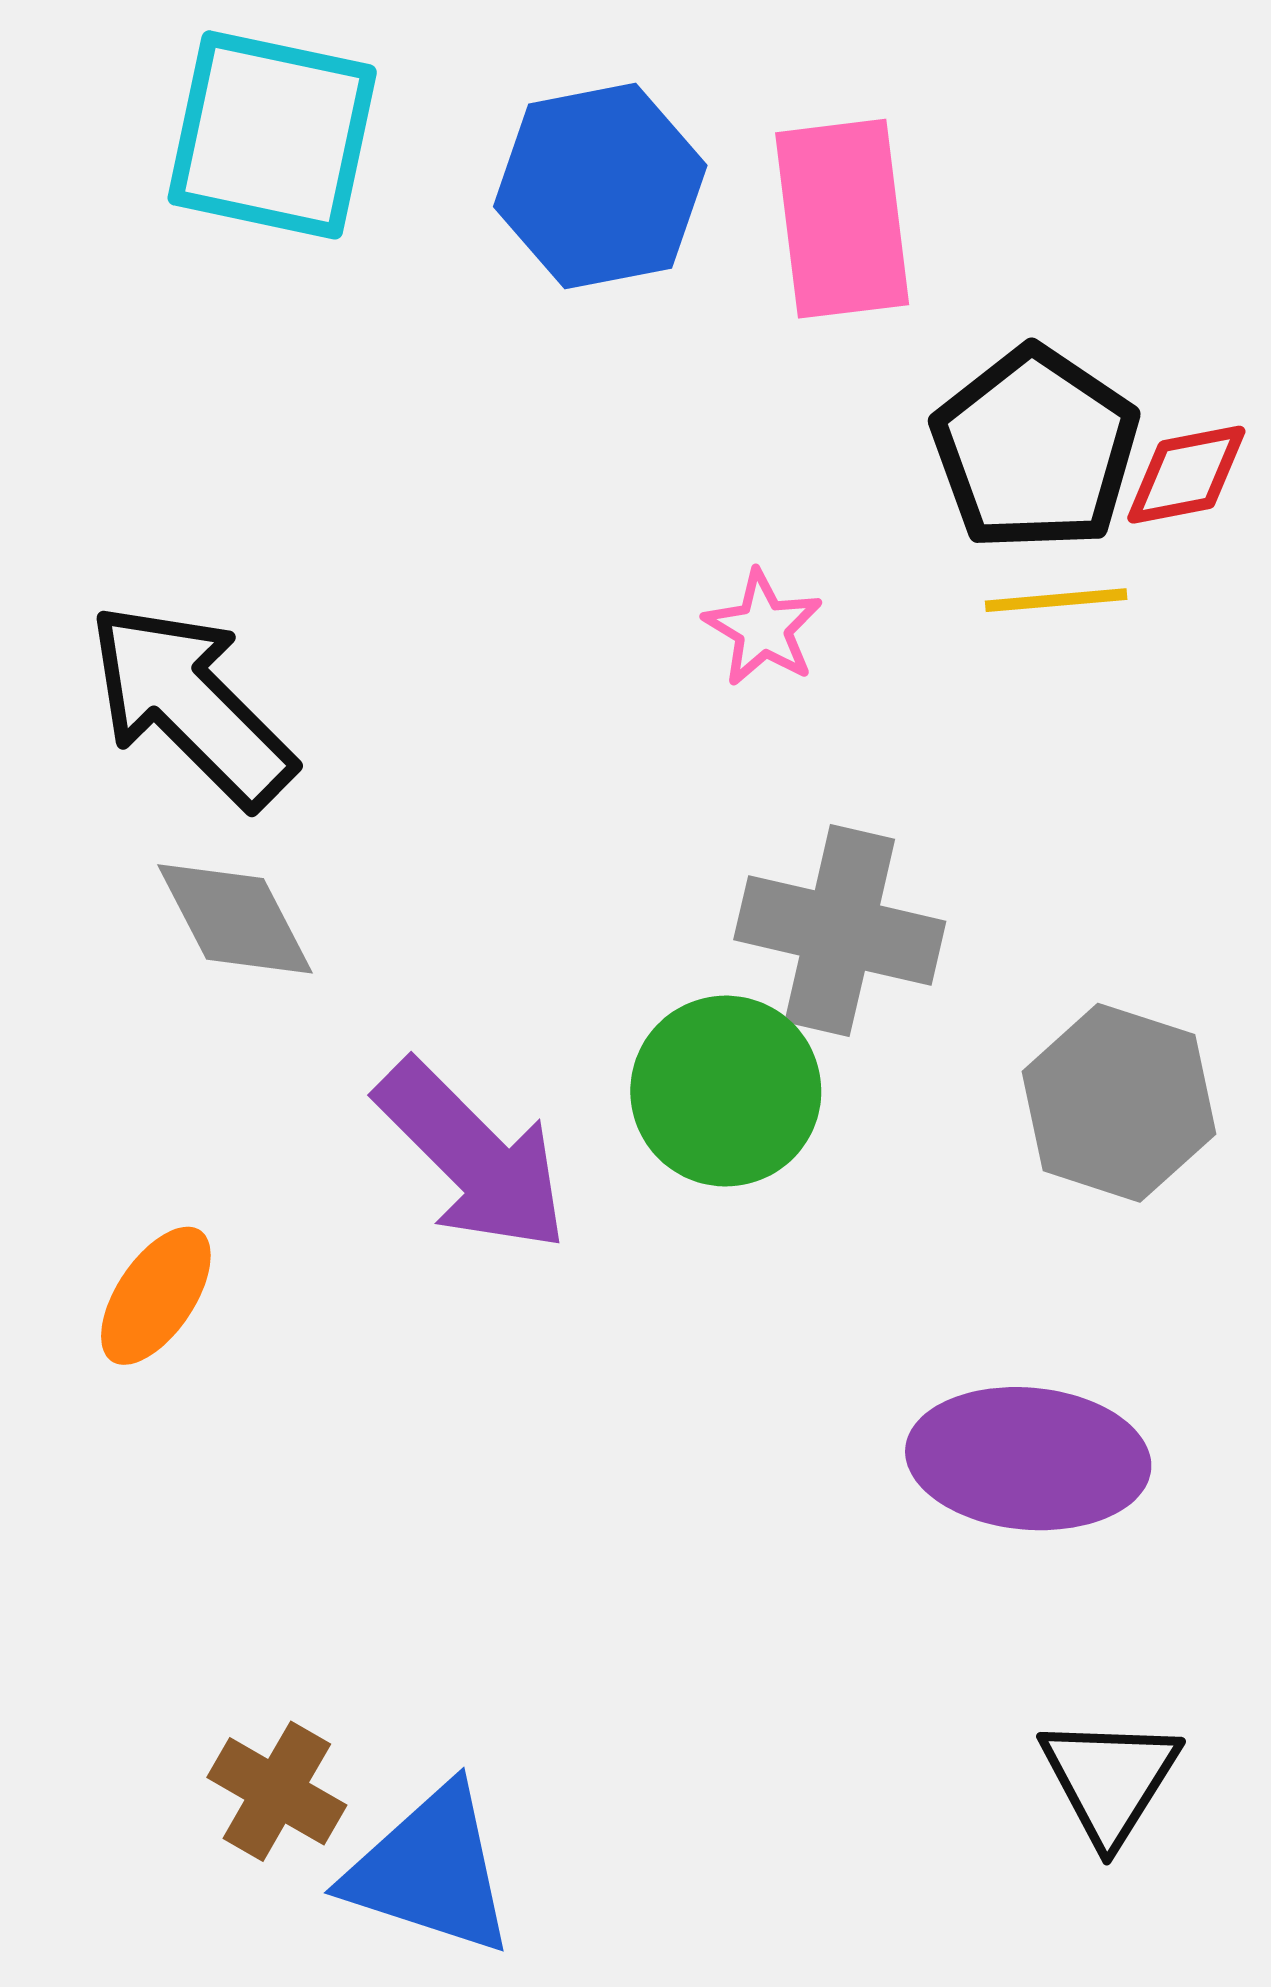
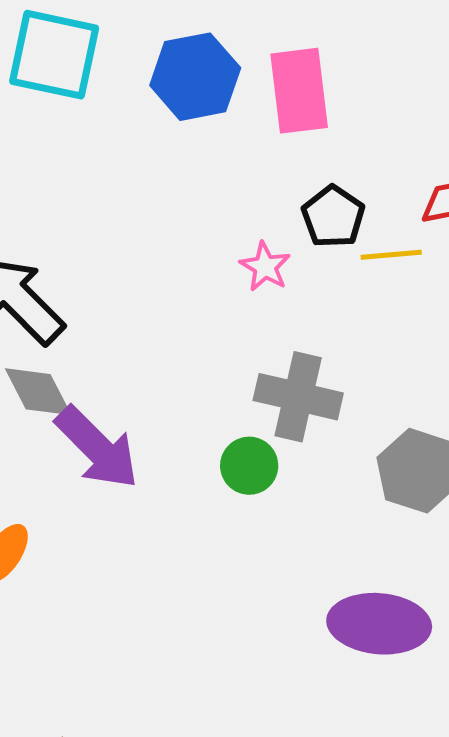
black pentagon: (1035, 449) -> (333, 217), moved, size x0.7
green circle: (726, 1091) -> (249, 466), size x0.7
purple arrow: (472, 1156) -> (97, 448), moved

